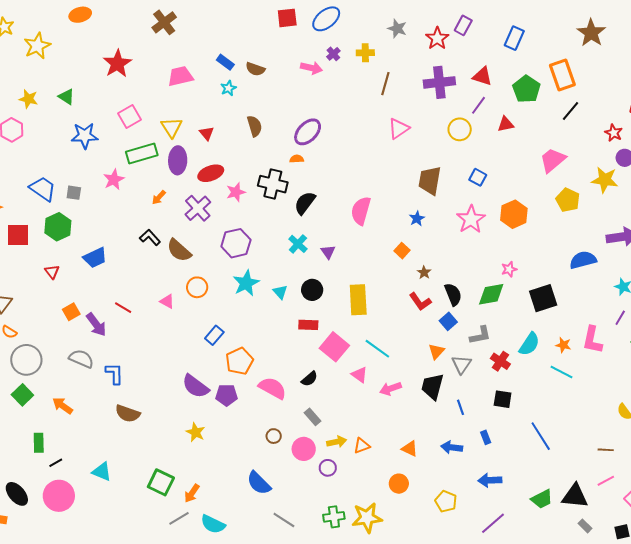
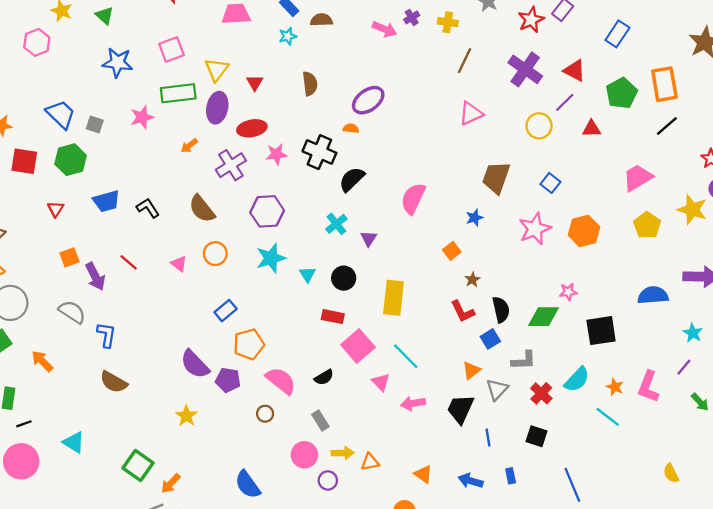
brown semicircle: (255, 69) -> (321, 20), turned 150
purple cross: (439, 82) -> (525, 69), turned 32
black L-shape: (150, 237) -> (148, 208), moved
brown circle: (274, 436) -> (265, 414), moved

